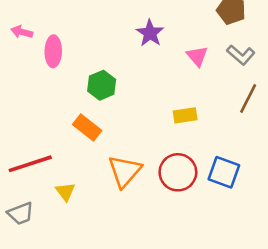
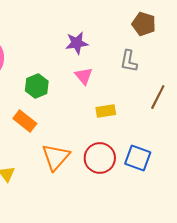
purple star: (150, 33) -> (77, 43), turned 30
gray L-shape: (241, 55) -> (129, 61), moved, turned 60
pink triangle: (197, 56) -> (84, 76), moved

